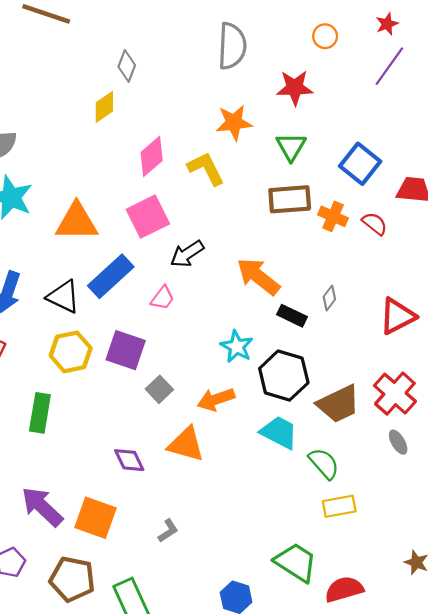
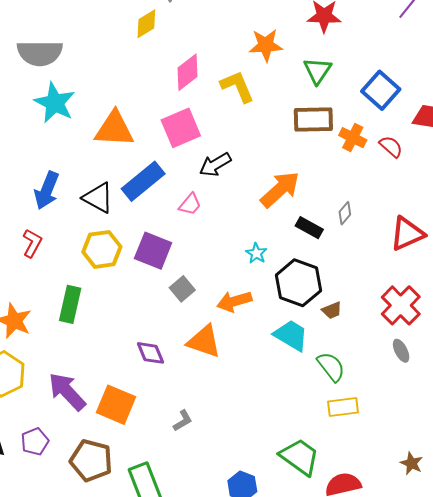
orange arrow: (258, 276) -> (280, 189), turned 96
cyan star: (237, 347) -> (256, 253), size x0.7
brown trapezoid: (339, 404) -> (332, 310), moved, size x0.5

